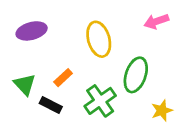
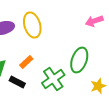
yellow ellipse: (99, 39) -> (32, 25), moved

